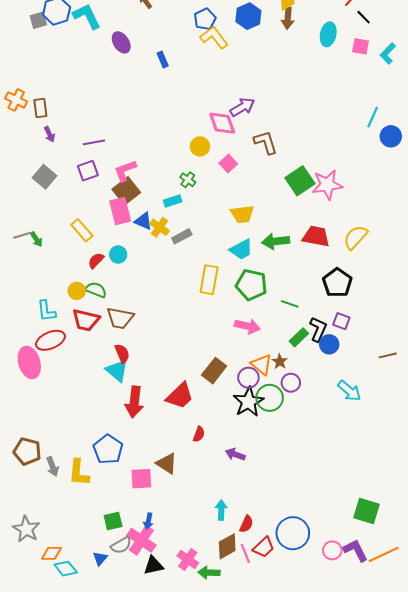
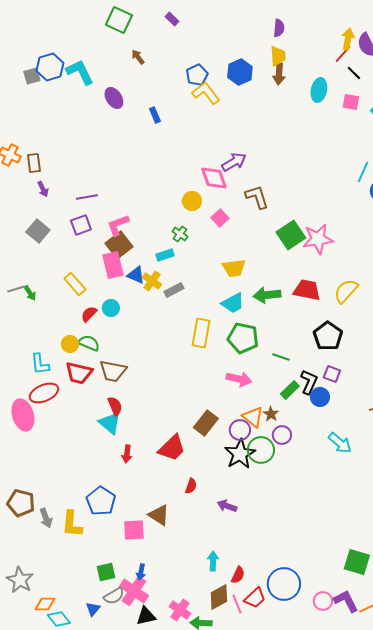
red arrow: (134, 402) -> (127, 454), size x0.6

